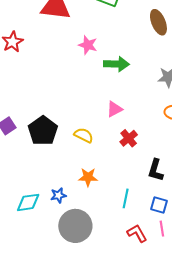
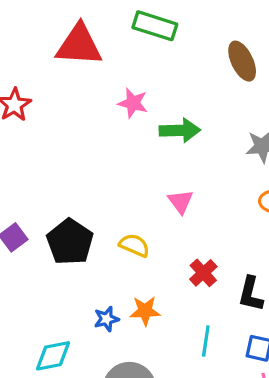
pink triangle: (114, 109) -> (180, 202), turned -36
red cross: (129, 138) -> (203, 273), moved
blue star: (58, 195) -> (106, 319), moved

